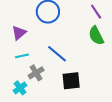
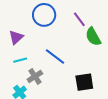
purple line: (96, 12) -> (79, 19), moved
black square: (71, 81) -> (84, 82), moved

